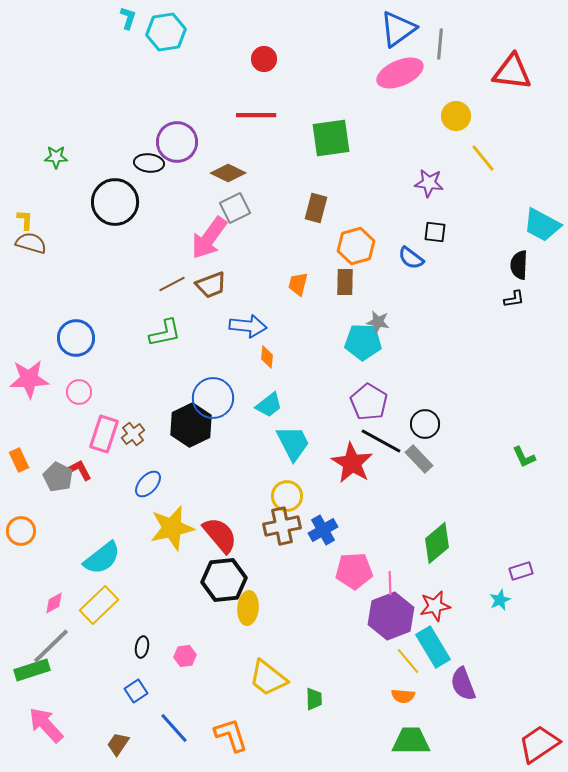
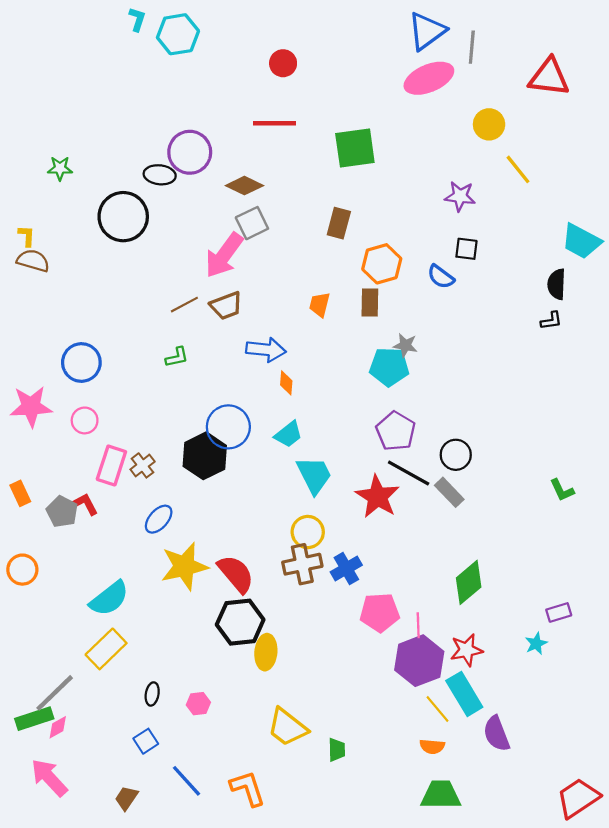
green L-shape: (165, 333) -> (177, 357), size x0.7
pink diamond: (54, 603) -> (58, 727), moved

